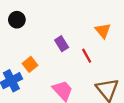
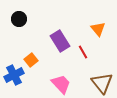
purple rectangle: (62, 44) -> (60, 41), size x1.5

